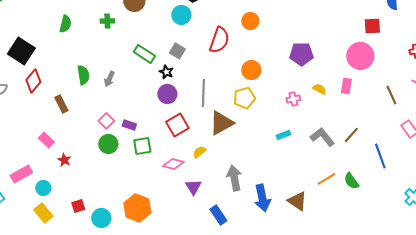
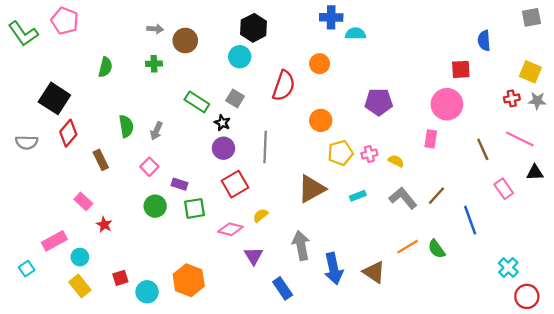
yellow semicircle: (319, 89) -> (396, 161), moved
yellow pentagon: (244, 98) -> (340, 153), moved
pink square: (106, 121) -> (149, 167), moved
brown triangle: (221, 123) -> (311, 189), moved

